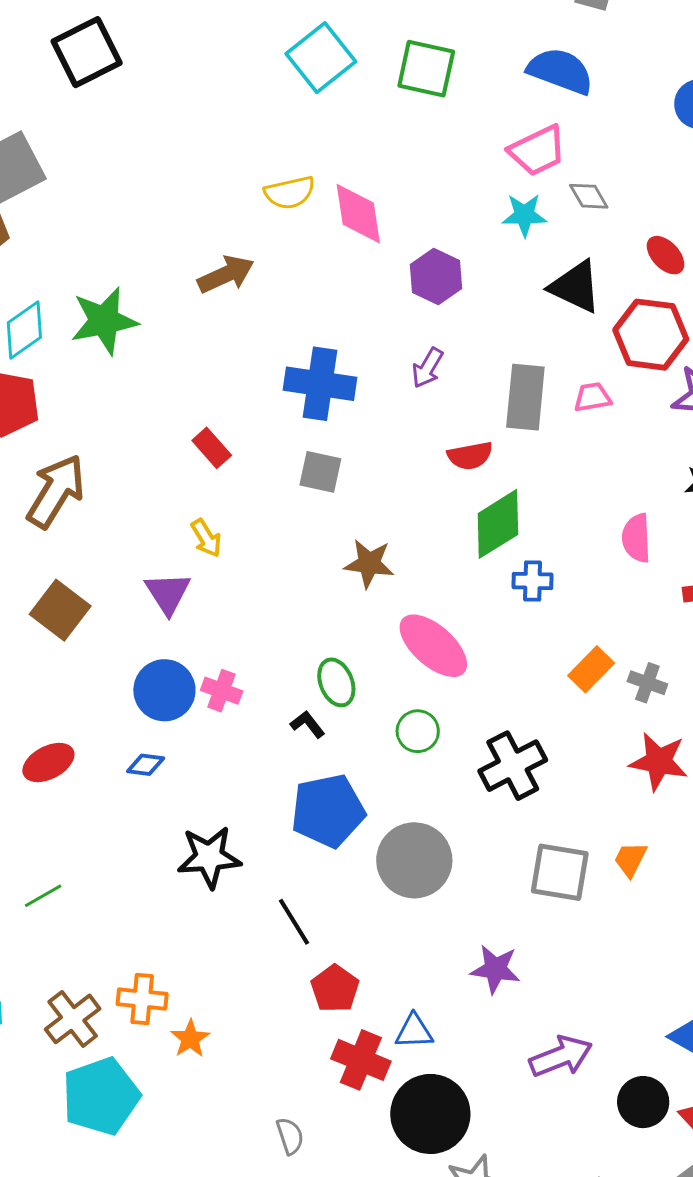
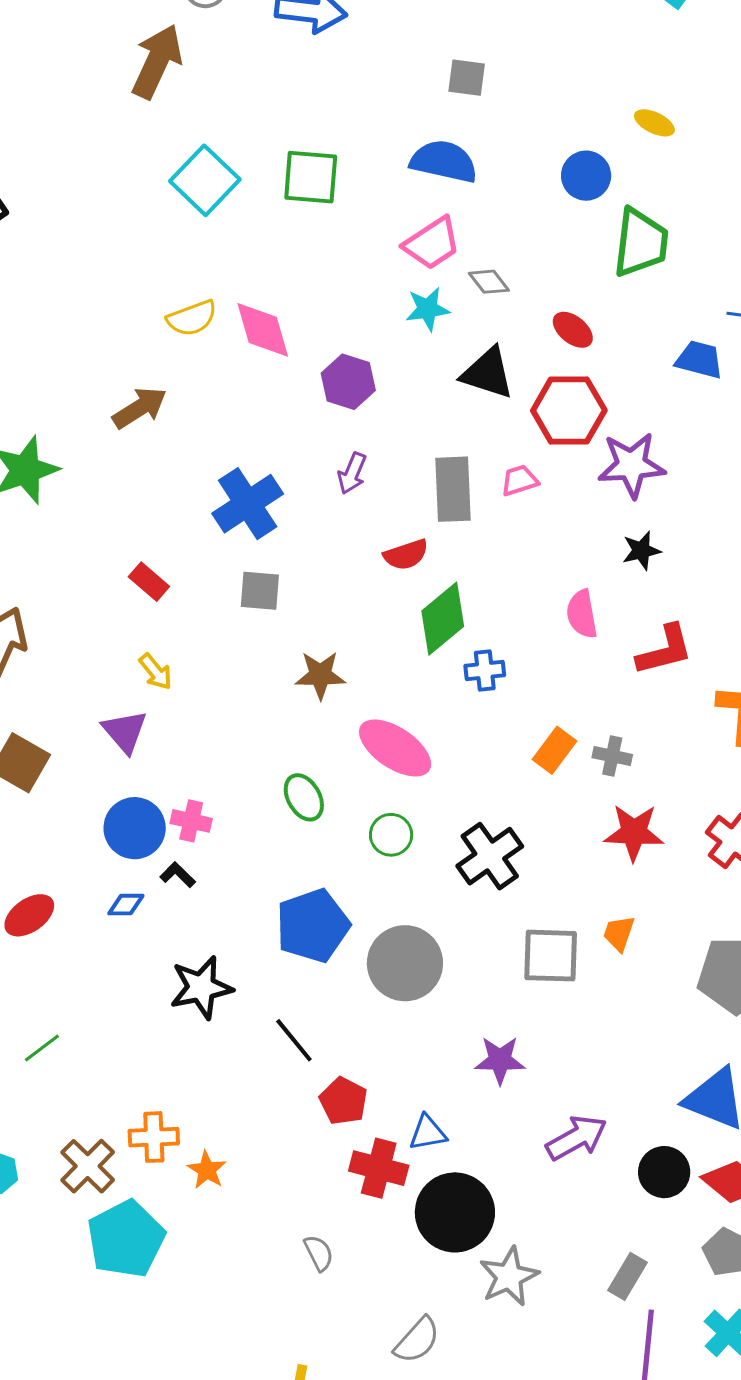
blue cross: (320, 384) -> (248, 504), turned -34
black L-shape: (307, 724) -> (178, 875), moved

